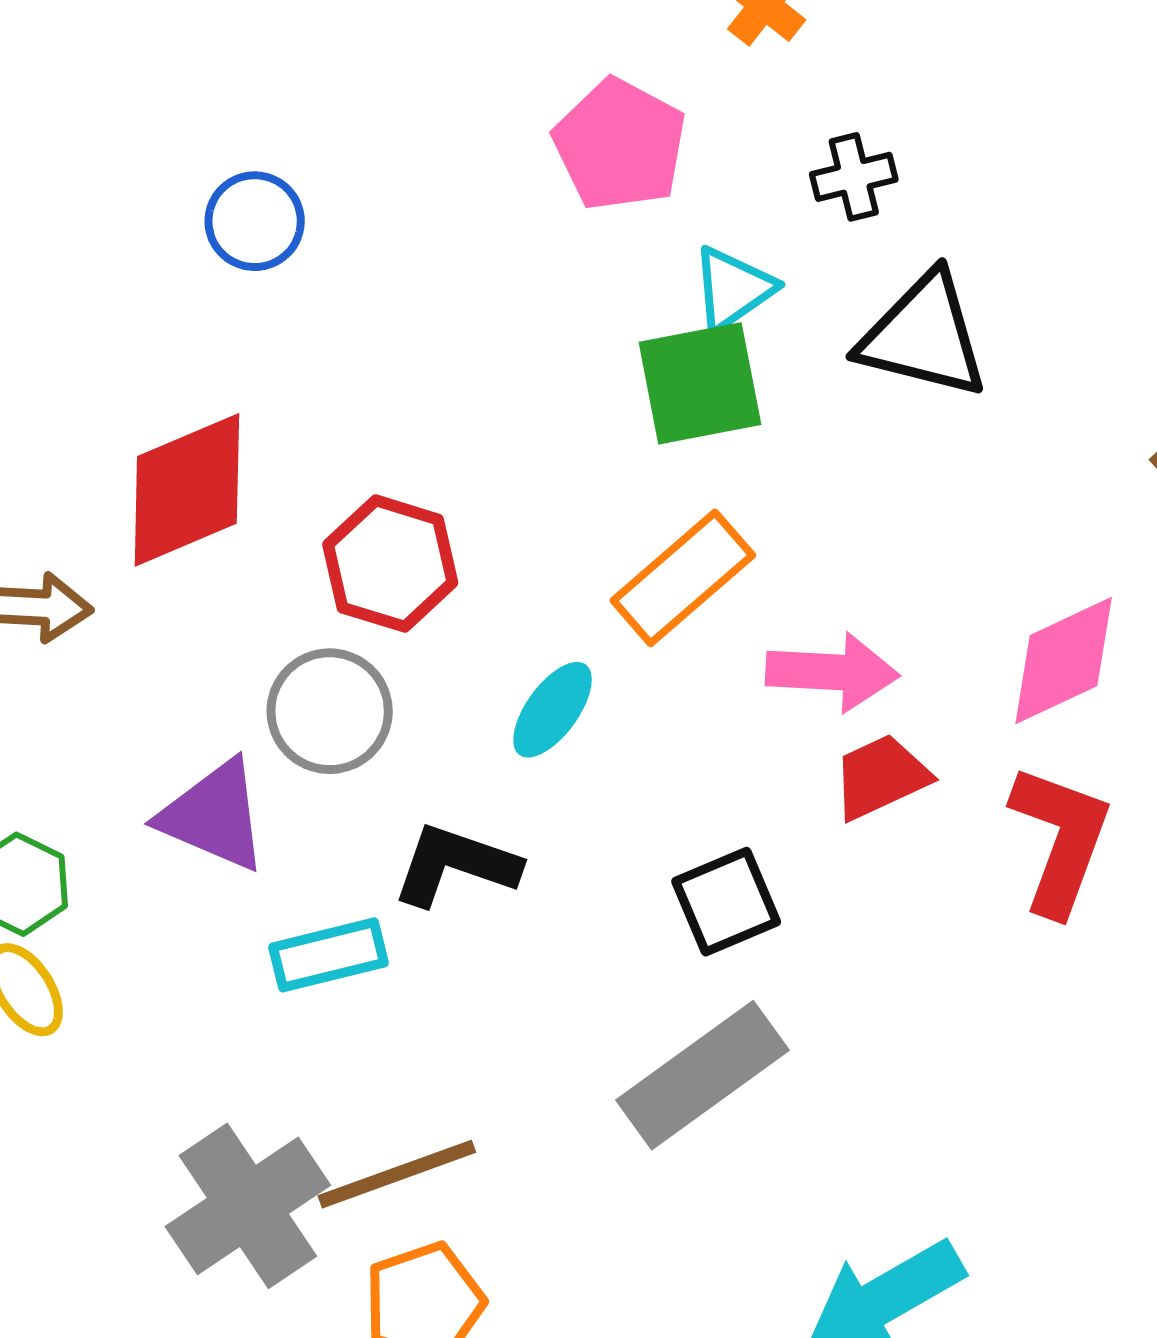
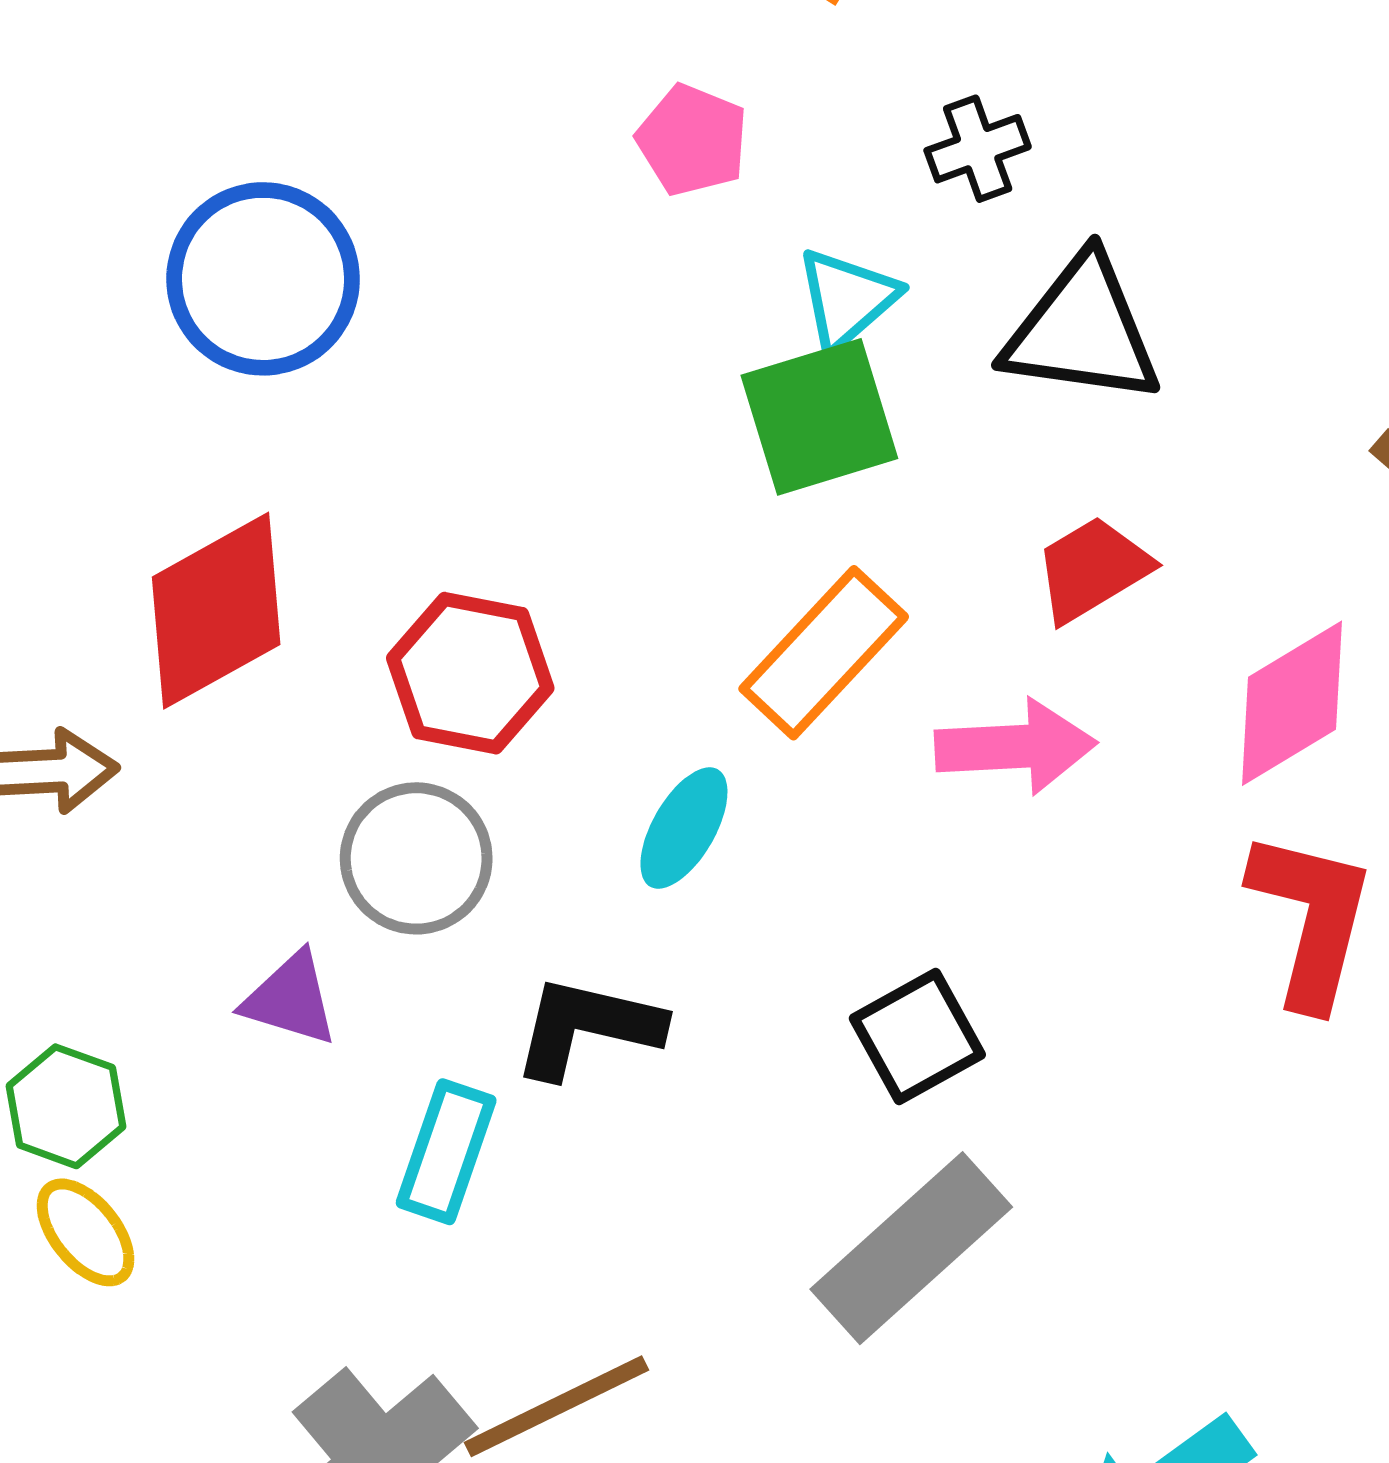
pink pentagon: (620, 145) -> (692, 140), size x0.7
blue circle: (255, 221) -> (263, 279), size x1.6
red trapezoid: (881, 777) -> (1092, 569), moved
purple triangle: (214, 816) -> (290, 999), size x0.7
cyan rectangle: (328, 955) -> (446, 1152), turned -51

